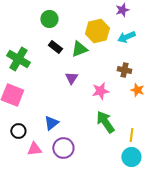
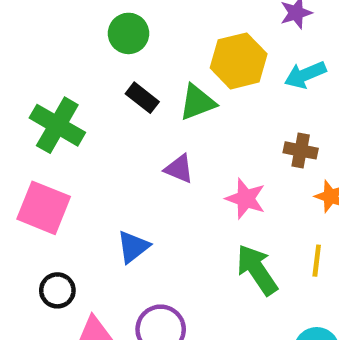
purple triangle: (71, 78) -> (179, 169), turned -40
pink star: (100, 91) -> (246, 199), turned 30
blue triangle: (51, 123) -> (133, 247), moved
yellow line: (131, 135) -> (317, 261), moved

